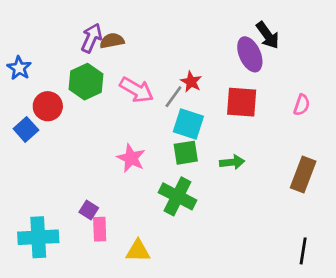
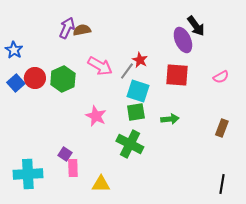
green hexagon: (86, 82) -> (63, 79), moved
pink semicircle: (302, 105) -> (221, 77), turned 42
blue square: (26, 129) -> (16, 83), moved
brown rectangle: (303, 174) -> (222, 128), size x0.7

